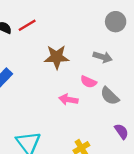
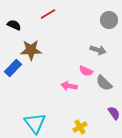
red line: (27, 25) -> (48, 14), moved
brown star: (57, 57) -> (31, 50), moved

